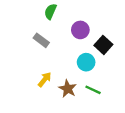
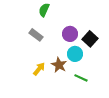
purple circle: (80, 30) -> (70, 34), moved
brown star: (68, 89) -> (59, 65), moved

